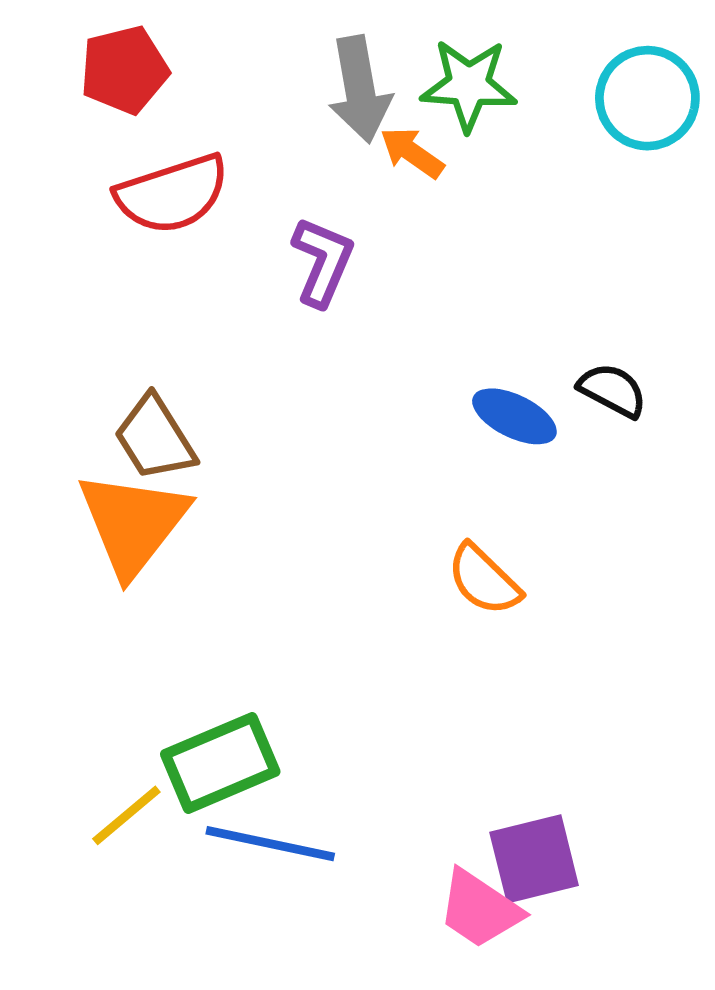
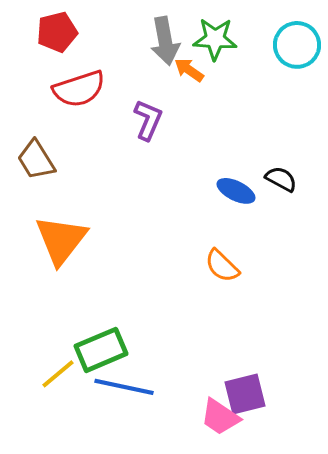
brown trapezoid: (155, 438) -> (36, 160), moved

